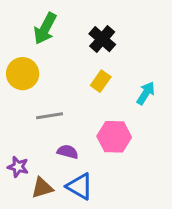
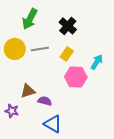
gray line: (50, 116) -> (40, 49), moved
pink hexagon: (114, 137) -> (76, 77), moved
brown triangle: (42, 188) -> (28, 91), moved

